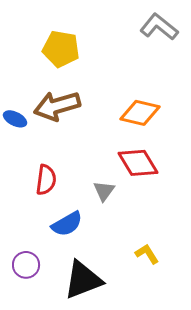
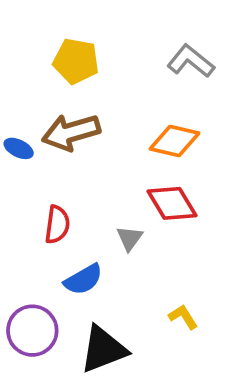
gray L-shape: (159, 27) -> (191, 61), moved
purple circle: (26, 265) -> (32, 331), size x1.5

